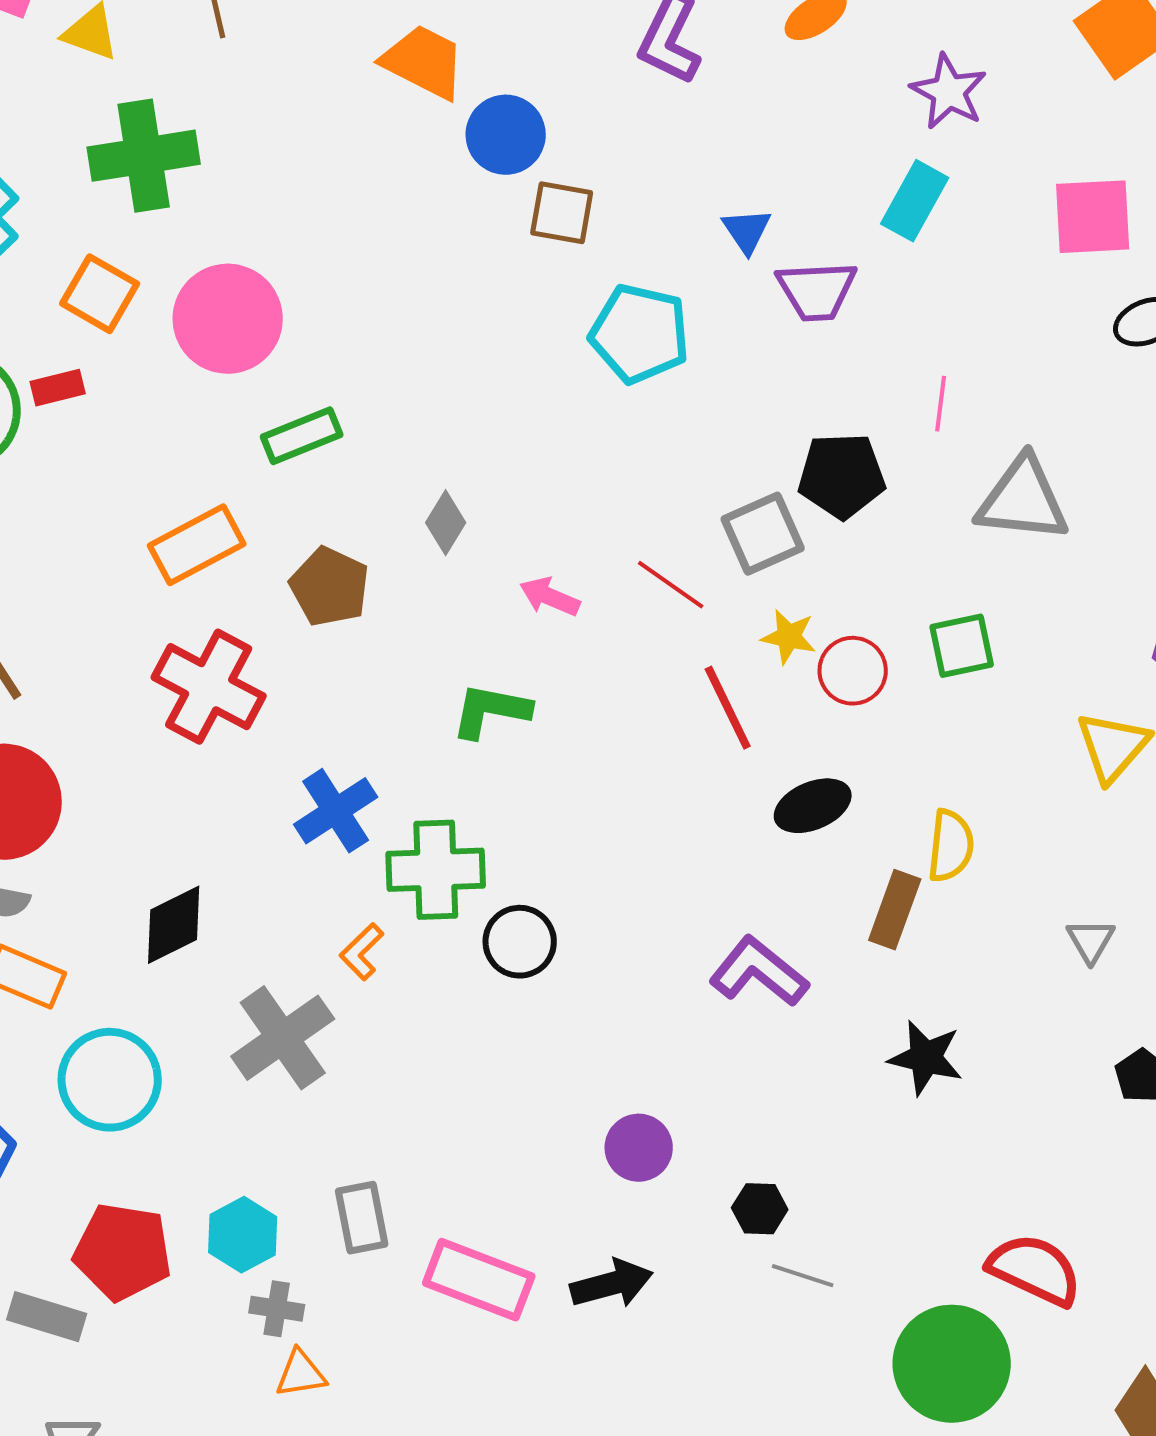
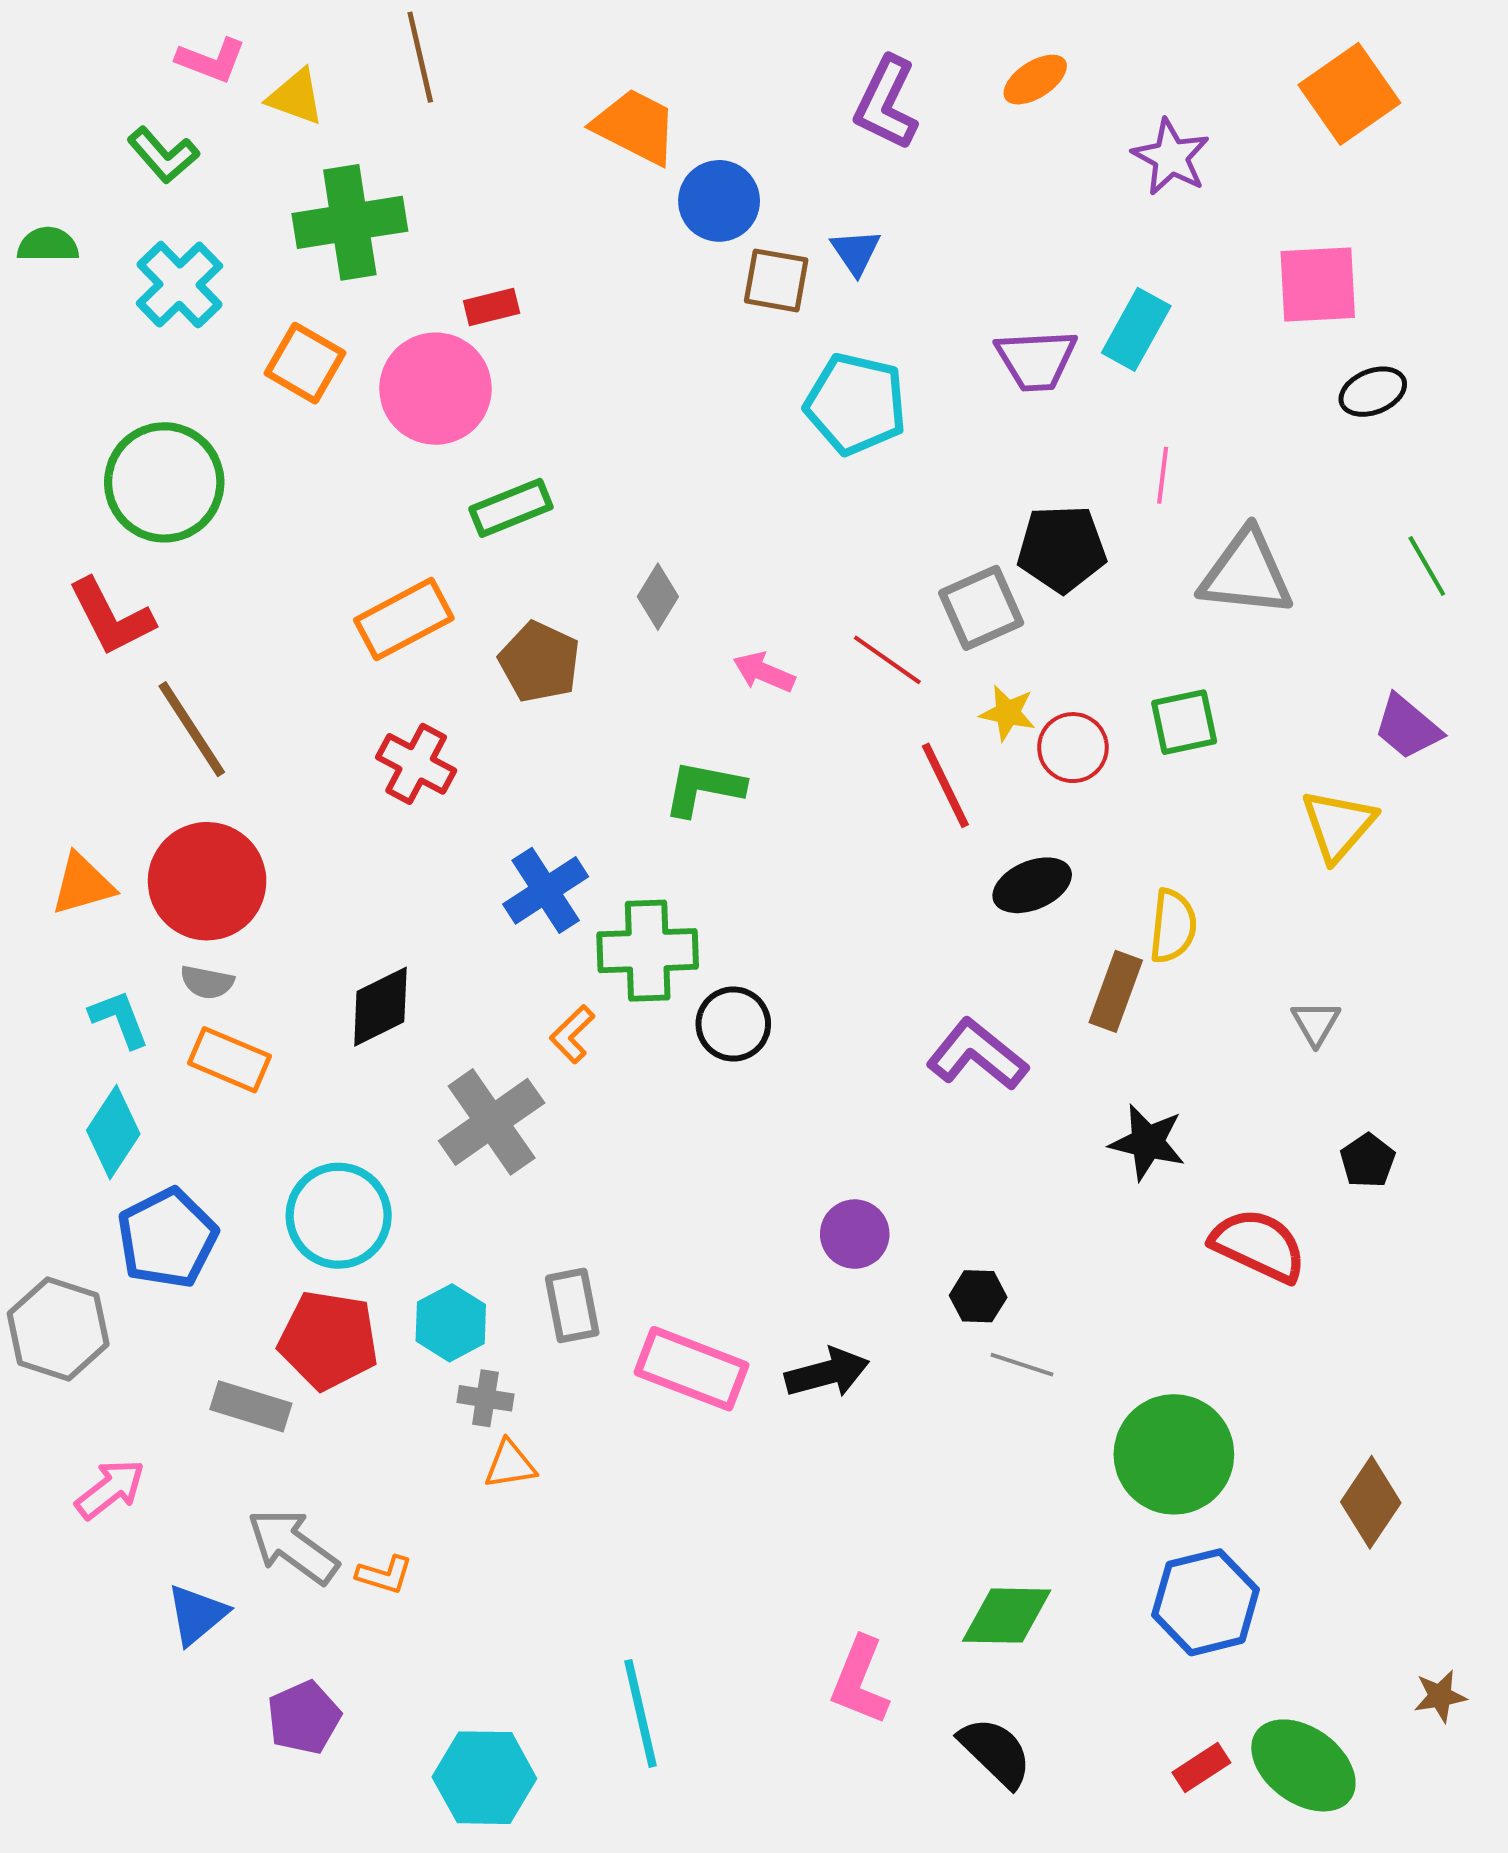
cyan rectangle: (915, 201) -> (1136, 329), moved
blue triangle: (747, 231) -> (856, 252), moved
red rectangle: (58, 388) -> (492, 307), moved
red cross: (209, 687) -> (416, 764), size x0.7
cyan circle: (110, 1080) -> (339, 1216), moved
red semicircle: (1035, 1270) -> (1259, 1245), moved

